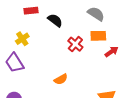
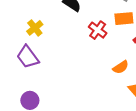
orange semicircle: (61, 79) -> (121, 67), moved

